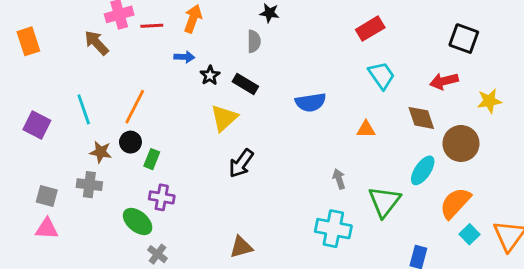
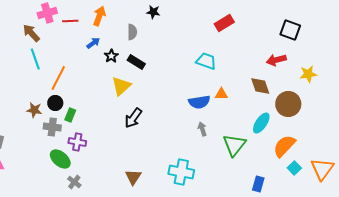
gray semicircle: (254, 41) -> (132, 32), moved
blue arrow: (184, 57) -> (93, 43), turned -40
cyan trapezoid: (382, 75) -> (206, 61), moved, turned -35
blue semicircle: (311, 102) -> (199, 102), moved
cyan line: (84, 109) -> (35, 59), moved
gray cross: (89, 185) -> (52, 127), moved
cyan cross: (333, 229) -> (181, 172), moved
brown triangle: (241, 247) -> (133, 177), turned -42

